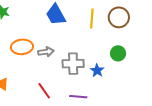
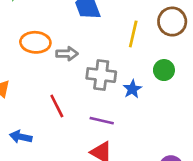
yellow line: (92, 19) -> (133, 34), moved

